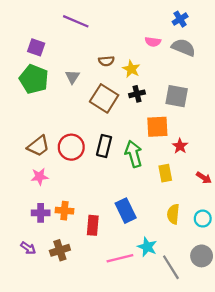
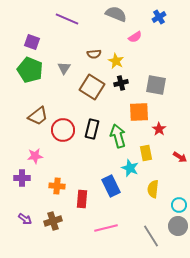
pink semicircle: (153, 42) -> (135, 37), turned -40
gray semicircle: (183, 47) -> (116, 14), moved
brown trapezoid: (38, 146) -> (38, 116), moved
purple cross: (41, 213) -> (22, 178), moved
cyan circle: (203, 219) -> (179, 205), moved
cyan star: (147, 247) -> (130, 168), moved

